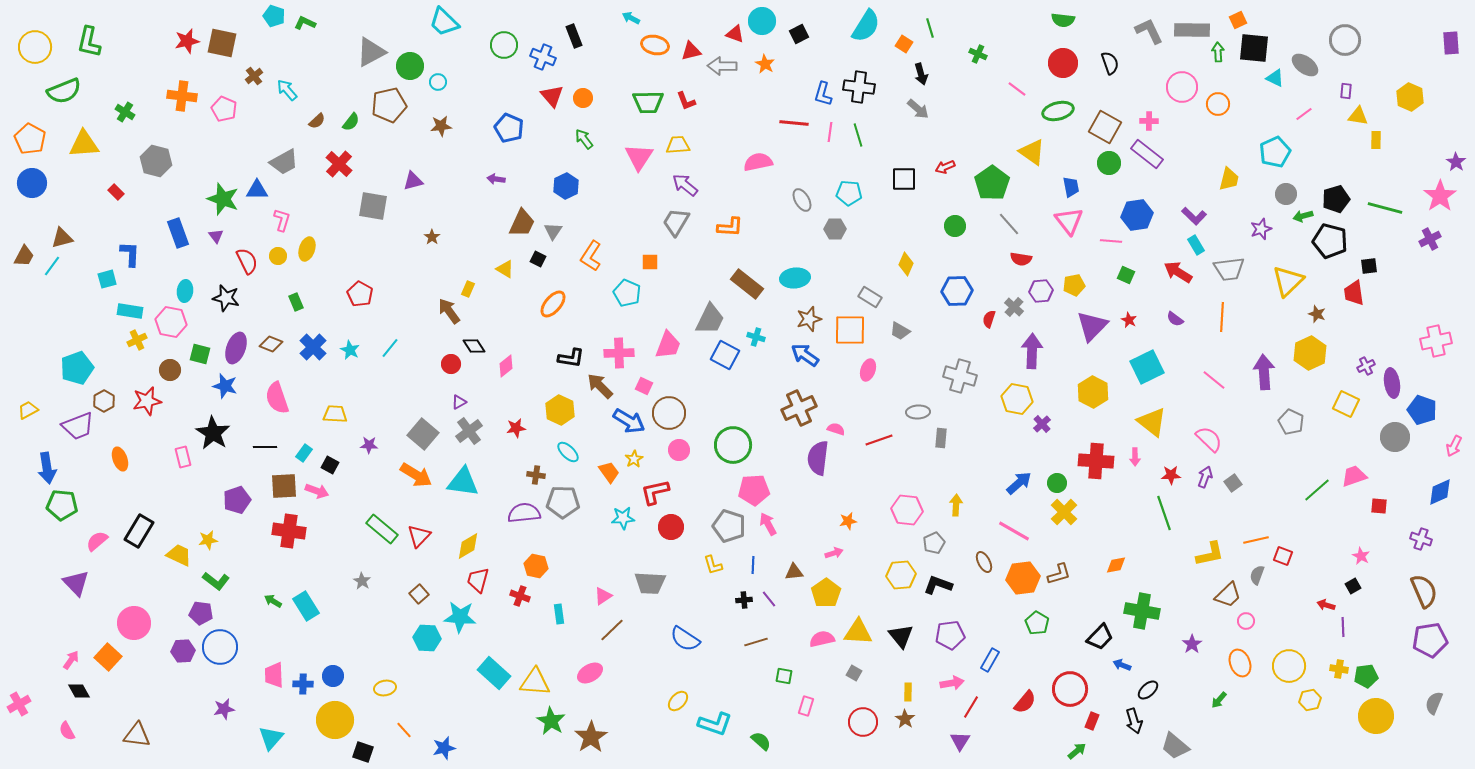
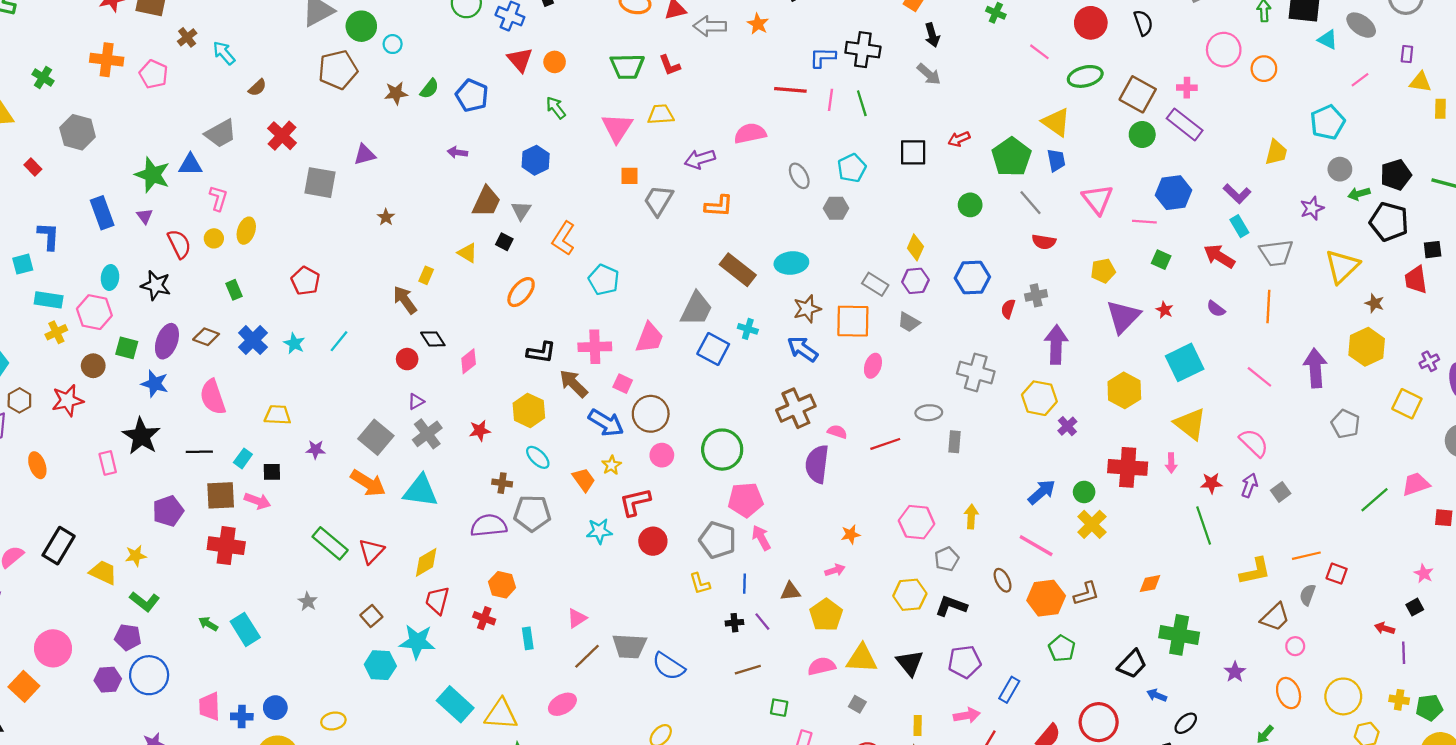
blue L-shape: (823, 94) -> (823, 57), turned 75
green semicircle: (351, 122) -> (429, 89), moved
purple arrow: (685, 185) -> (700, 159), moved, turned -56
blue trapezoid: (1071, 187) -> (1056, 160), moved
cyan pentagon: (849, 193) -> (852, 168), turned -30
orange square: (650, 262) -> (629, 176), moved
purple hexagon: (1041, 291) -> (915, 281), moved
gray cross: (1014, 307) -> (1036, 295), turned 36
black square: (330, 465) -> (272, 472), turned -30
gray trapezoid: (650, 583) -> (629, 646), moved

